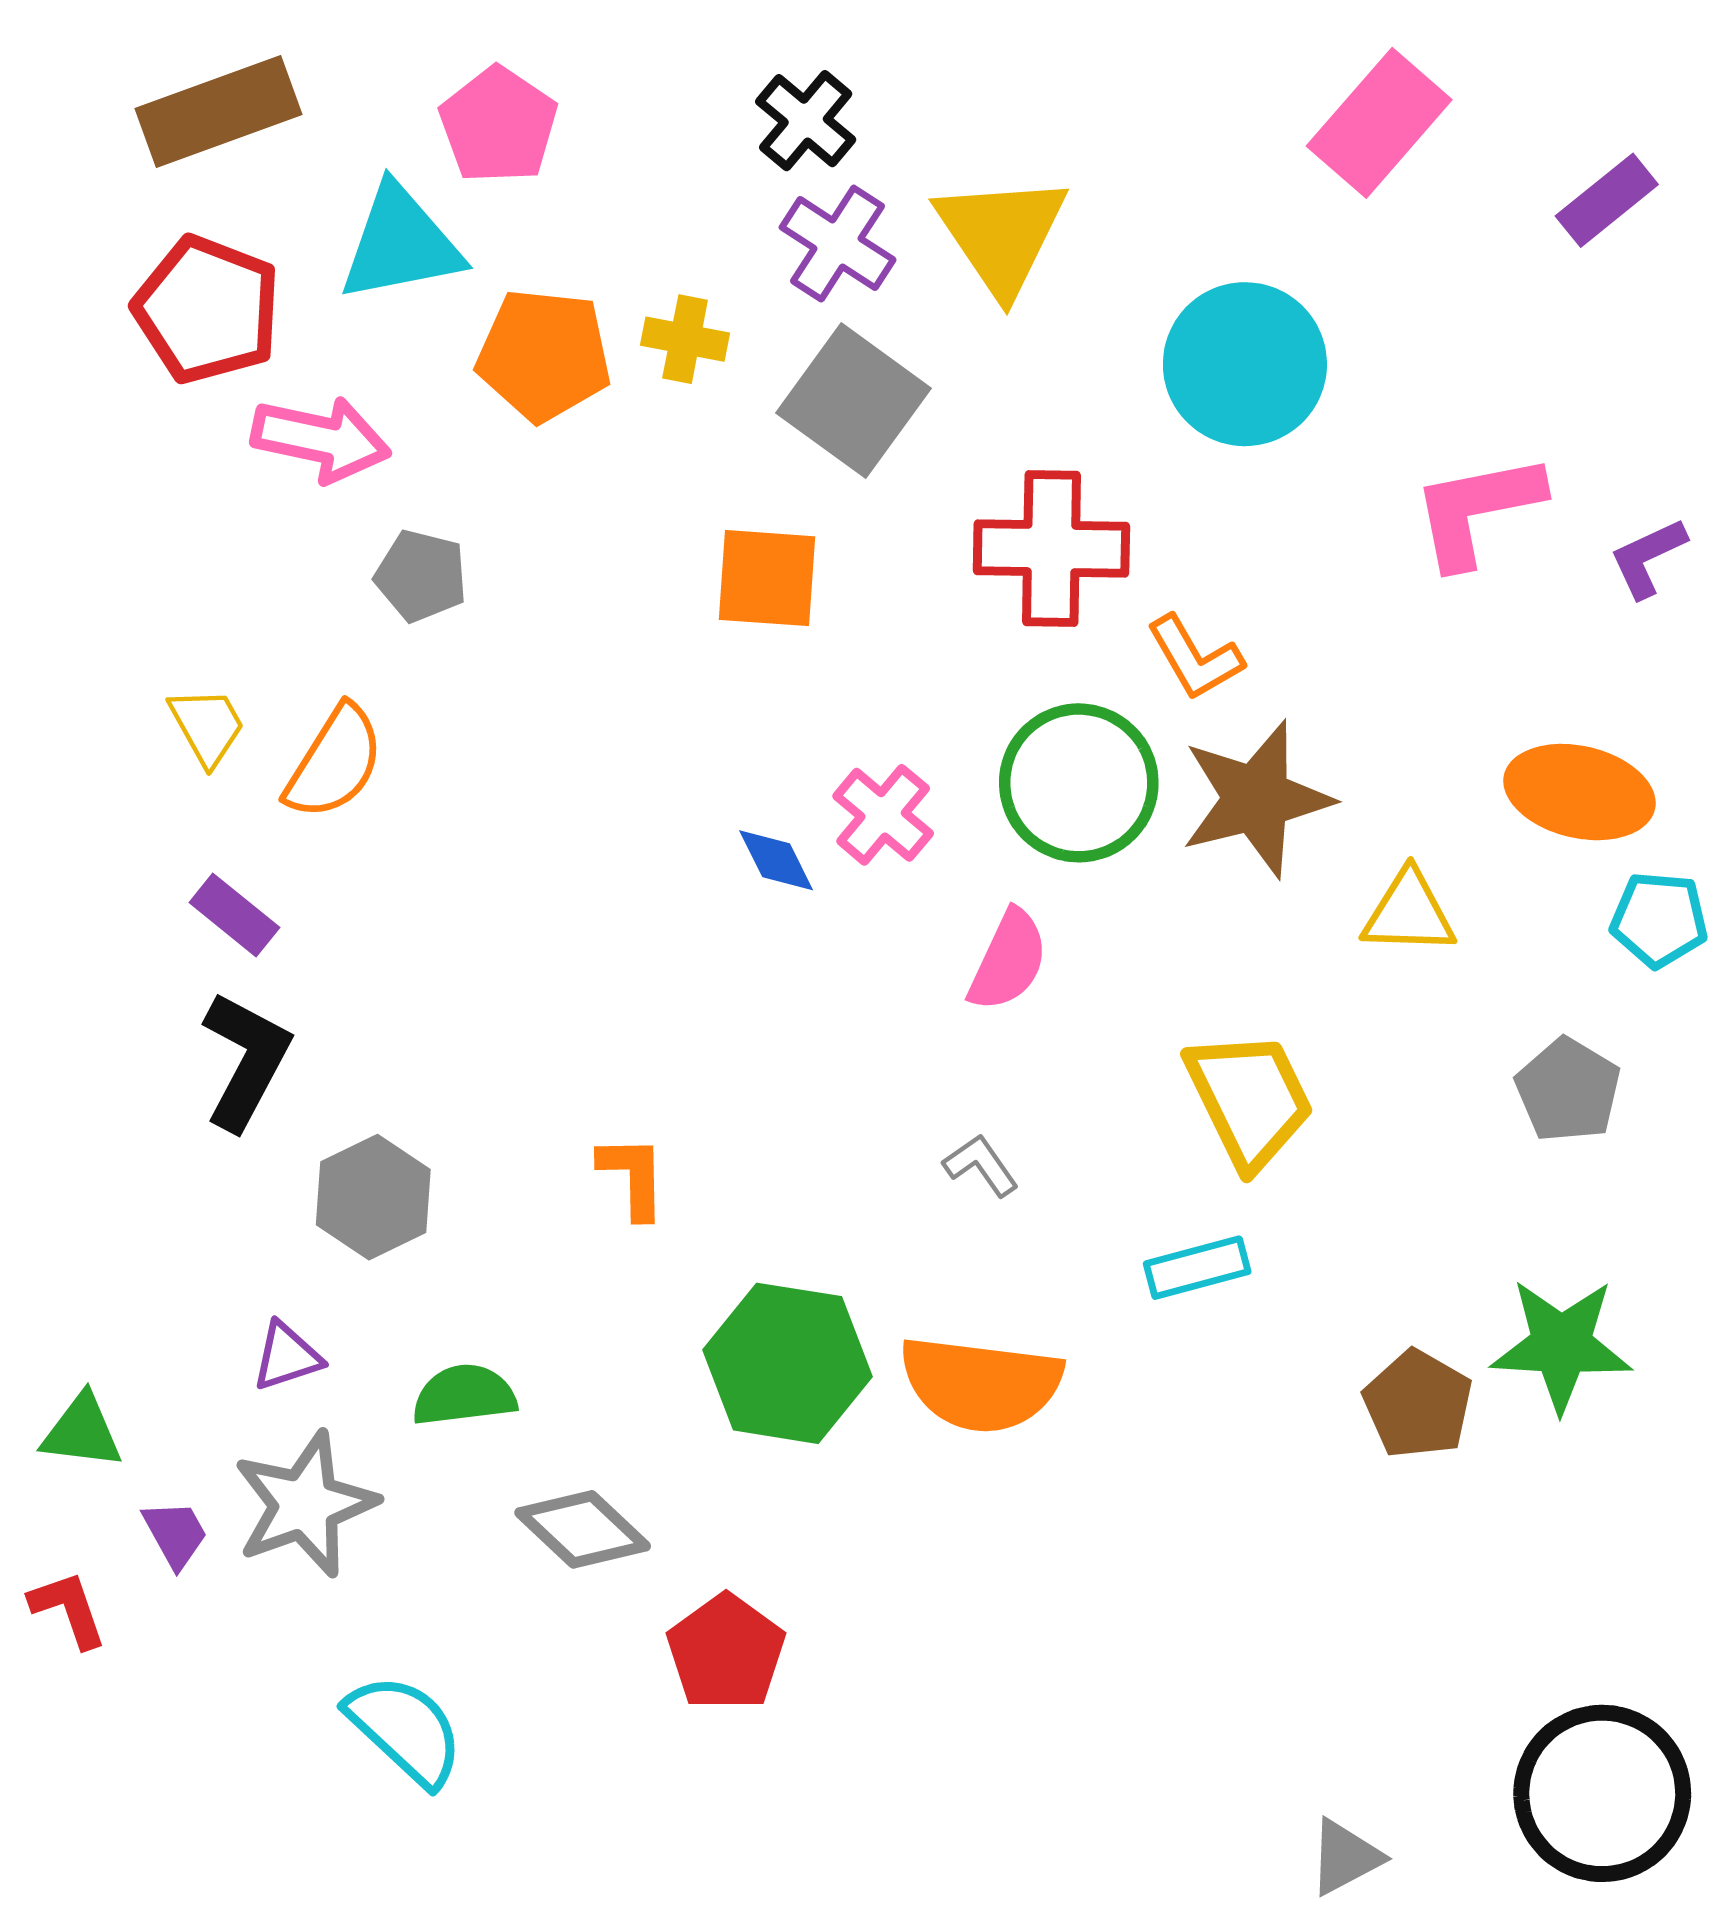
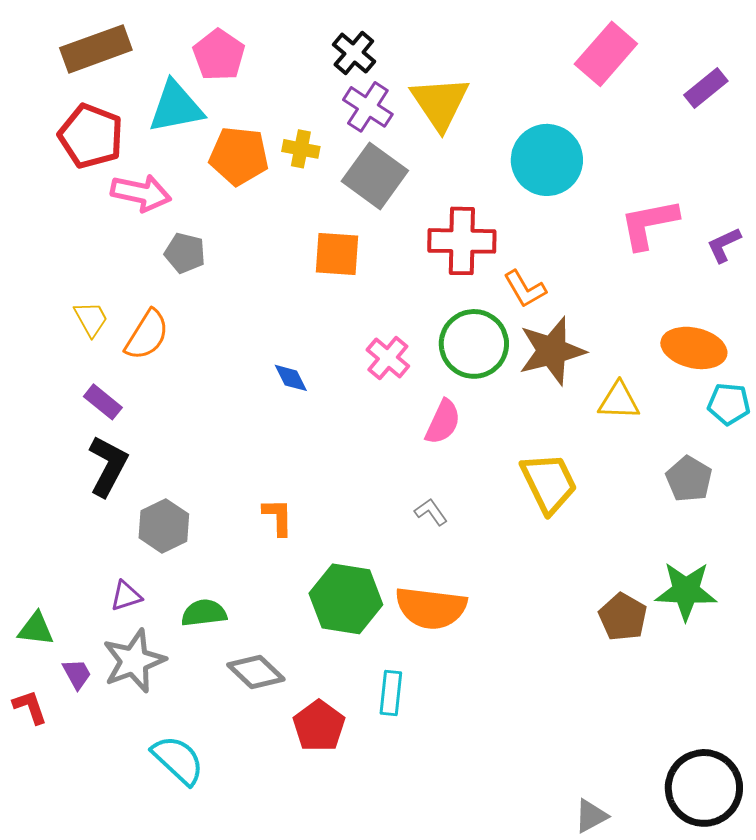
blue diamond: (776, 860) -> (291, 378), moved
cyan rectangle: (1197, 1268) -> (391, 693), moved, turned -69

